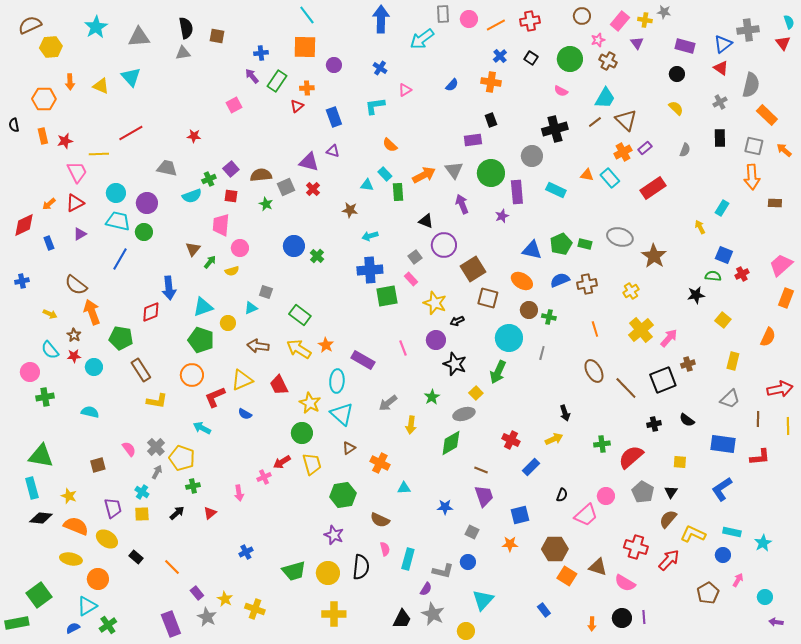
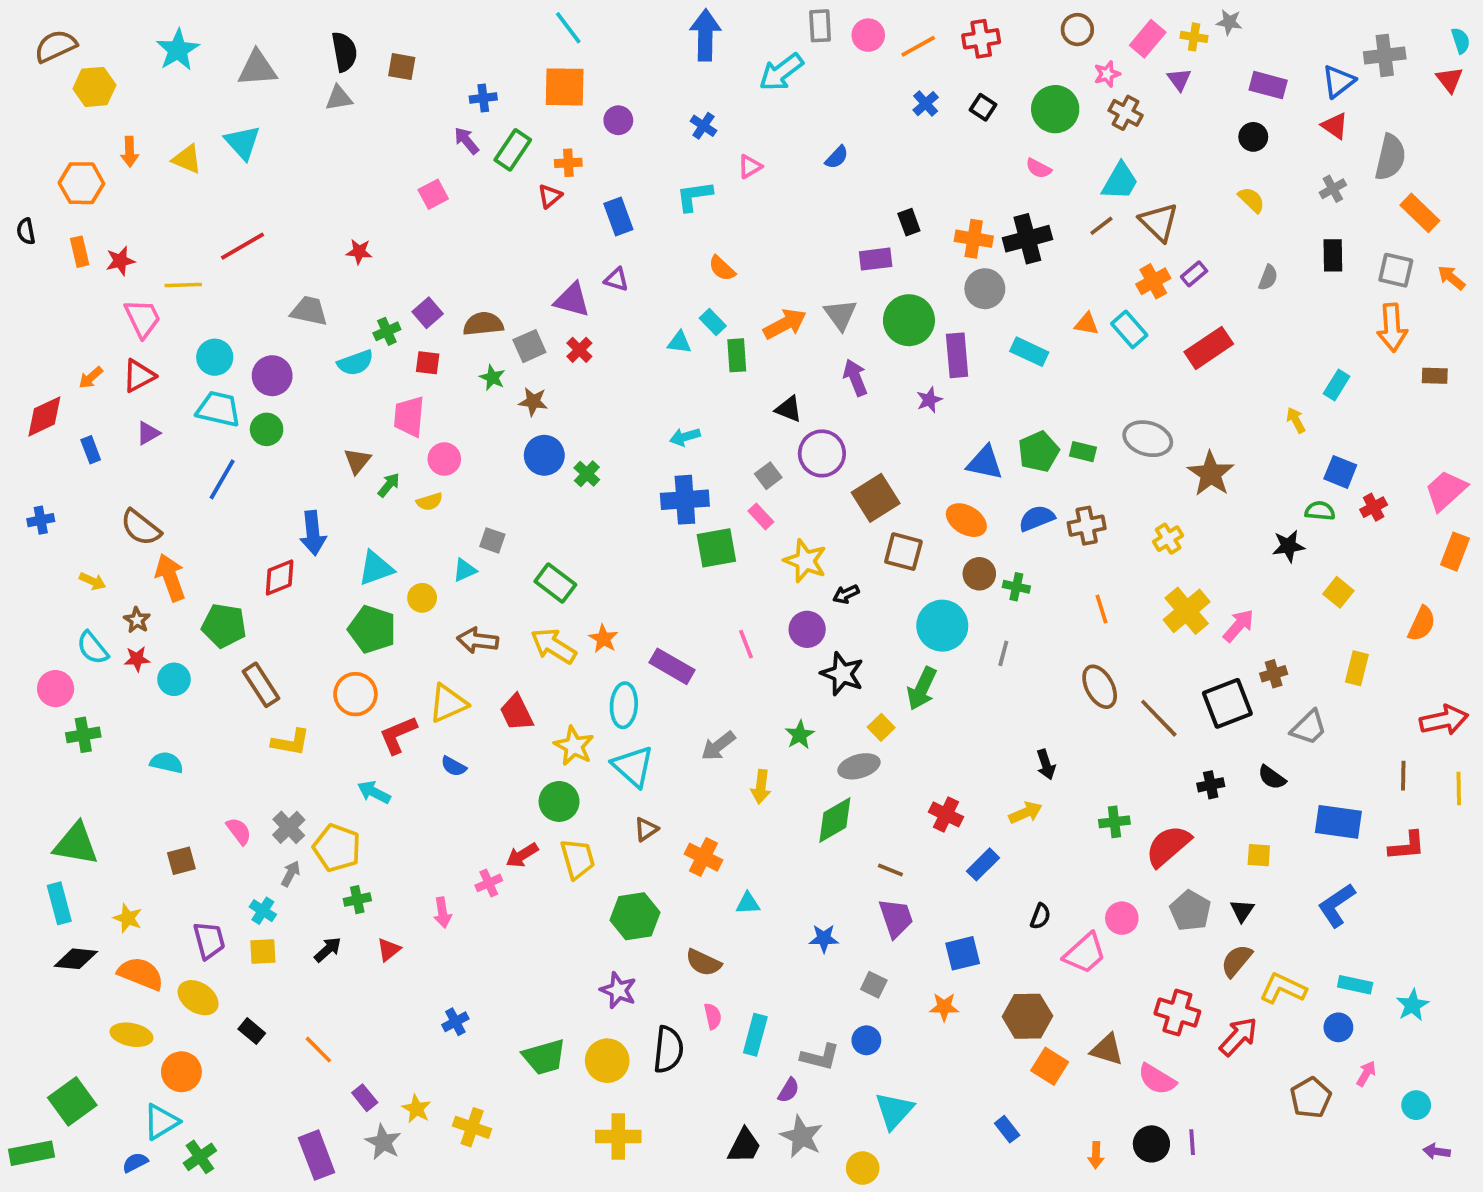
orange cross: (491, 82) -> (974, 239), moved
brown star: (350, 210) -> (533, 402), moved
gray trapezoid: (730, 399) -> (1309, 727), moved

